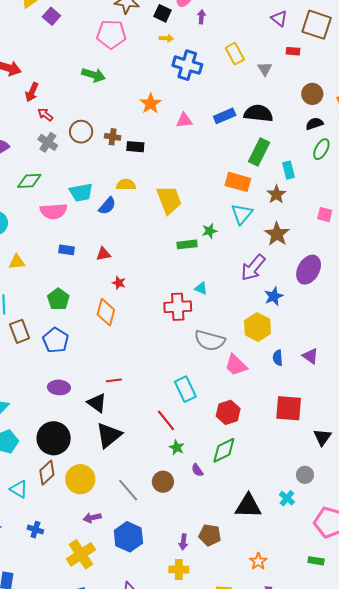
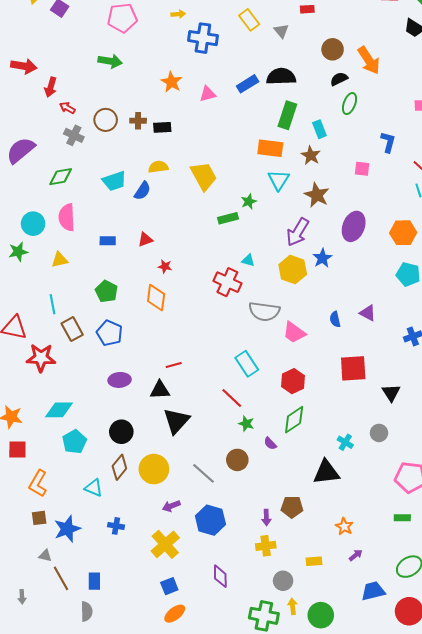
pink semicircle: (54, 211) -> (67, 217), moved, turned 100
red cross: (178, 307) -> (227, 282), turned 36
yellow hexagon: (257, 327) -> (293, 270), moved
black triangle: (97, 403) -> (160, 390), turned -30
black circle: (54, 438) -> (121, 432), size x0.7
cyan cross: (287, 498) -> (345, 442), moved

